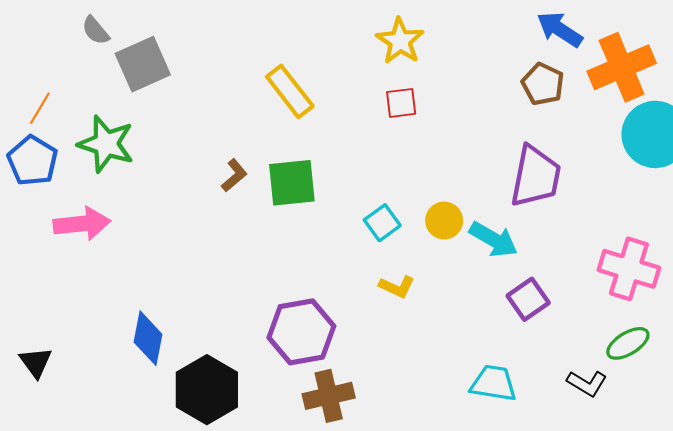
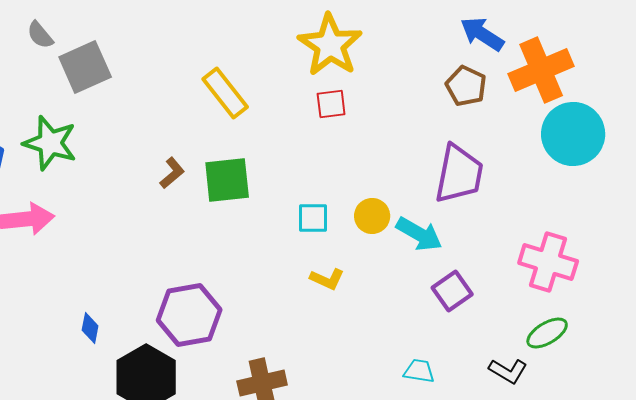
yellow star: (400, 41) -> (330, 45), size x1.4
cyan square: (382, 223) -> (313, 218), turned 36
purple hexagon: (301, 332) -> (189, 315), moved
blue diamond: (148, 338) -> (90, 328), size x0.6
cyan trapezoid: (493, 383) -> (419, 371), size x0.7

